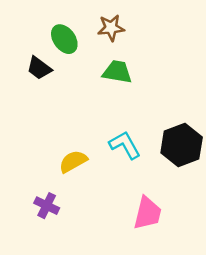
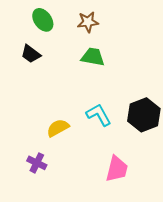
green ellipse: (64, 39) -> (43, 20), moved

